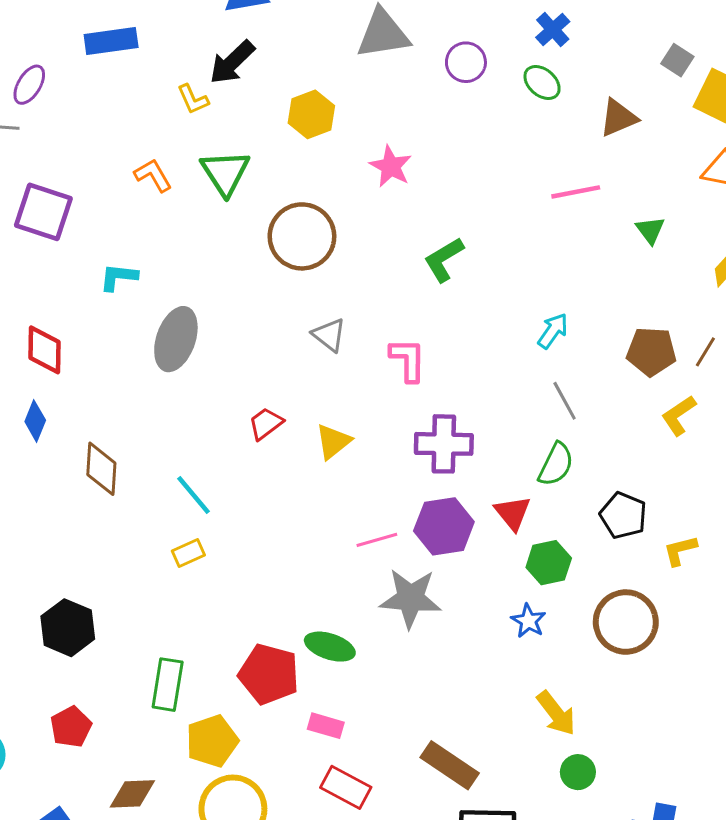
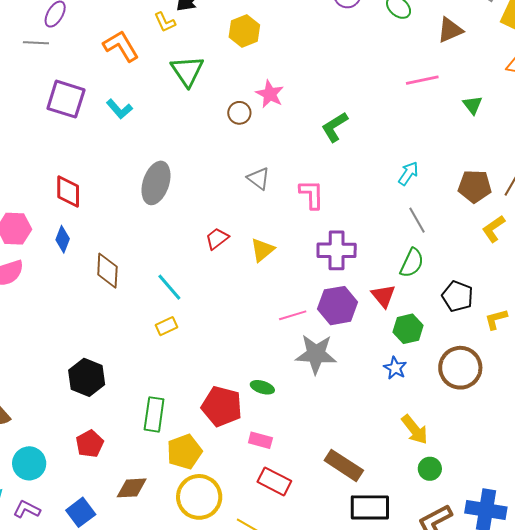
pink star: (391, 166) -> (270, 94), moved
orange L-shape: (153, 175) -> (121, 46), moved, size x1.4
brown circle: (302, 236) -> (239, 113), size x0.5
cyan L-shape: (119, 277) -> (119, 109), moved, turned -136
green ellipse: (330, 647) -> (262, 387), size x0.7

